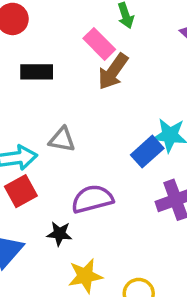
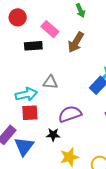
pink rectangle: (99, 44) -> (50, 29), moved
red square: (21, 191) -> (30, 113), turned 30

